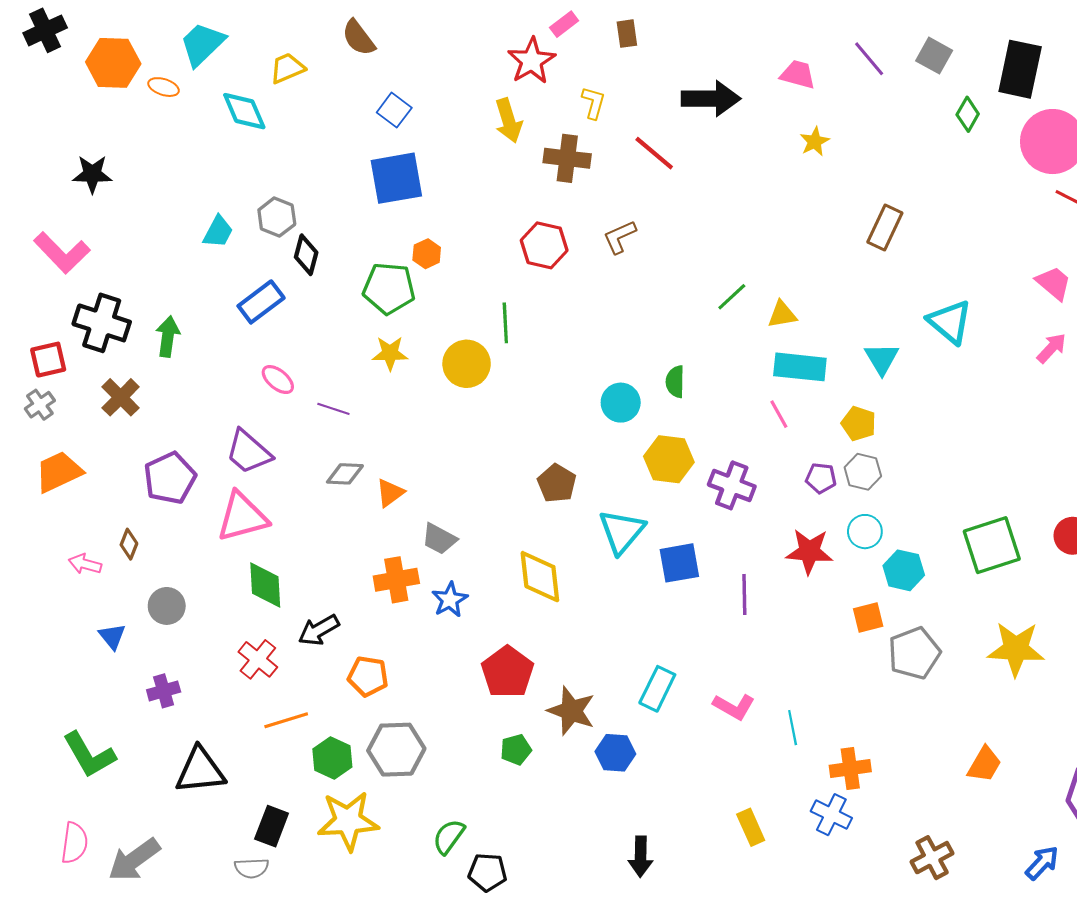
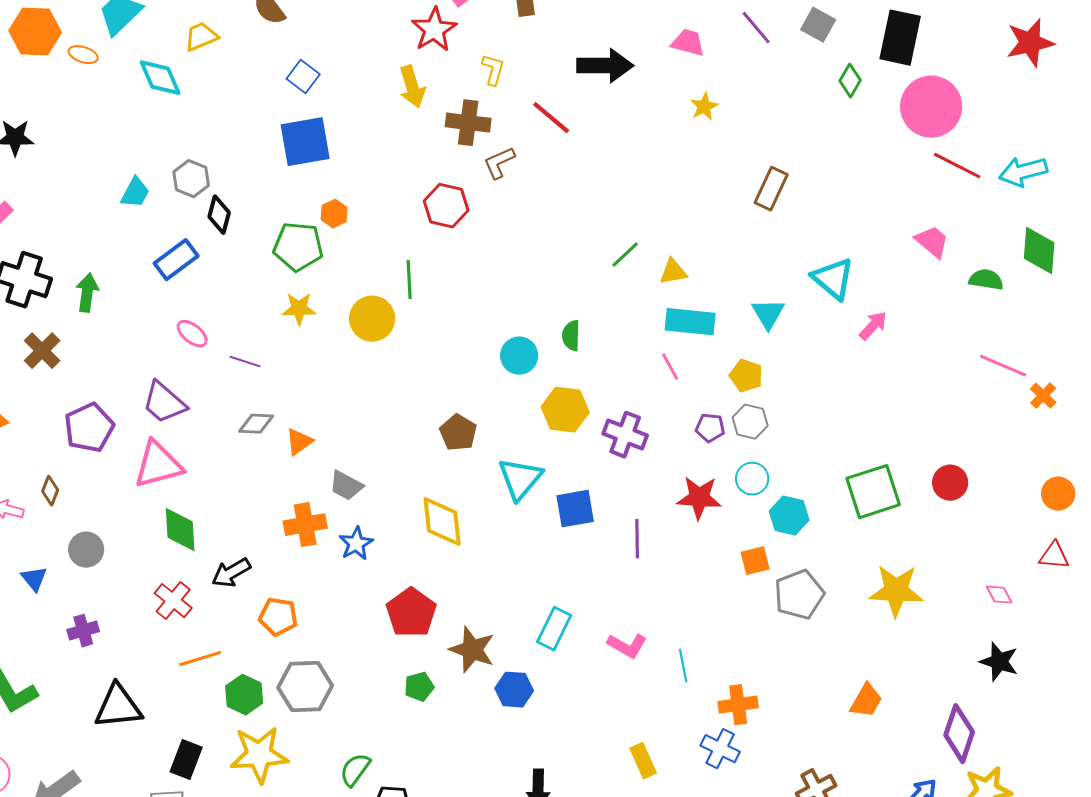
brown L-shape: (620, 237) -> (499, 163), moved
pink arrow: (1052, 348) -> (873, 326), moved

